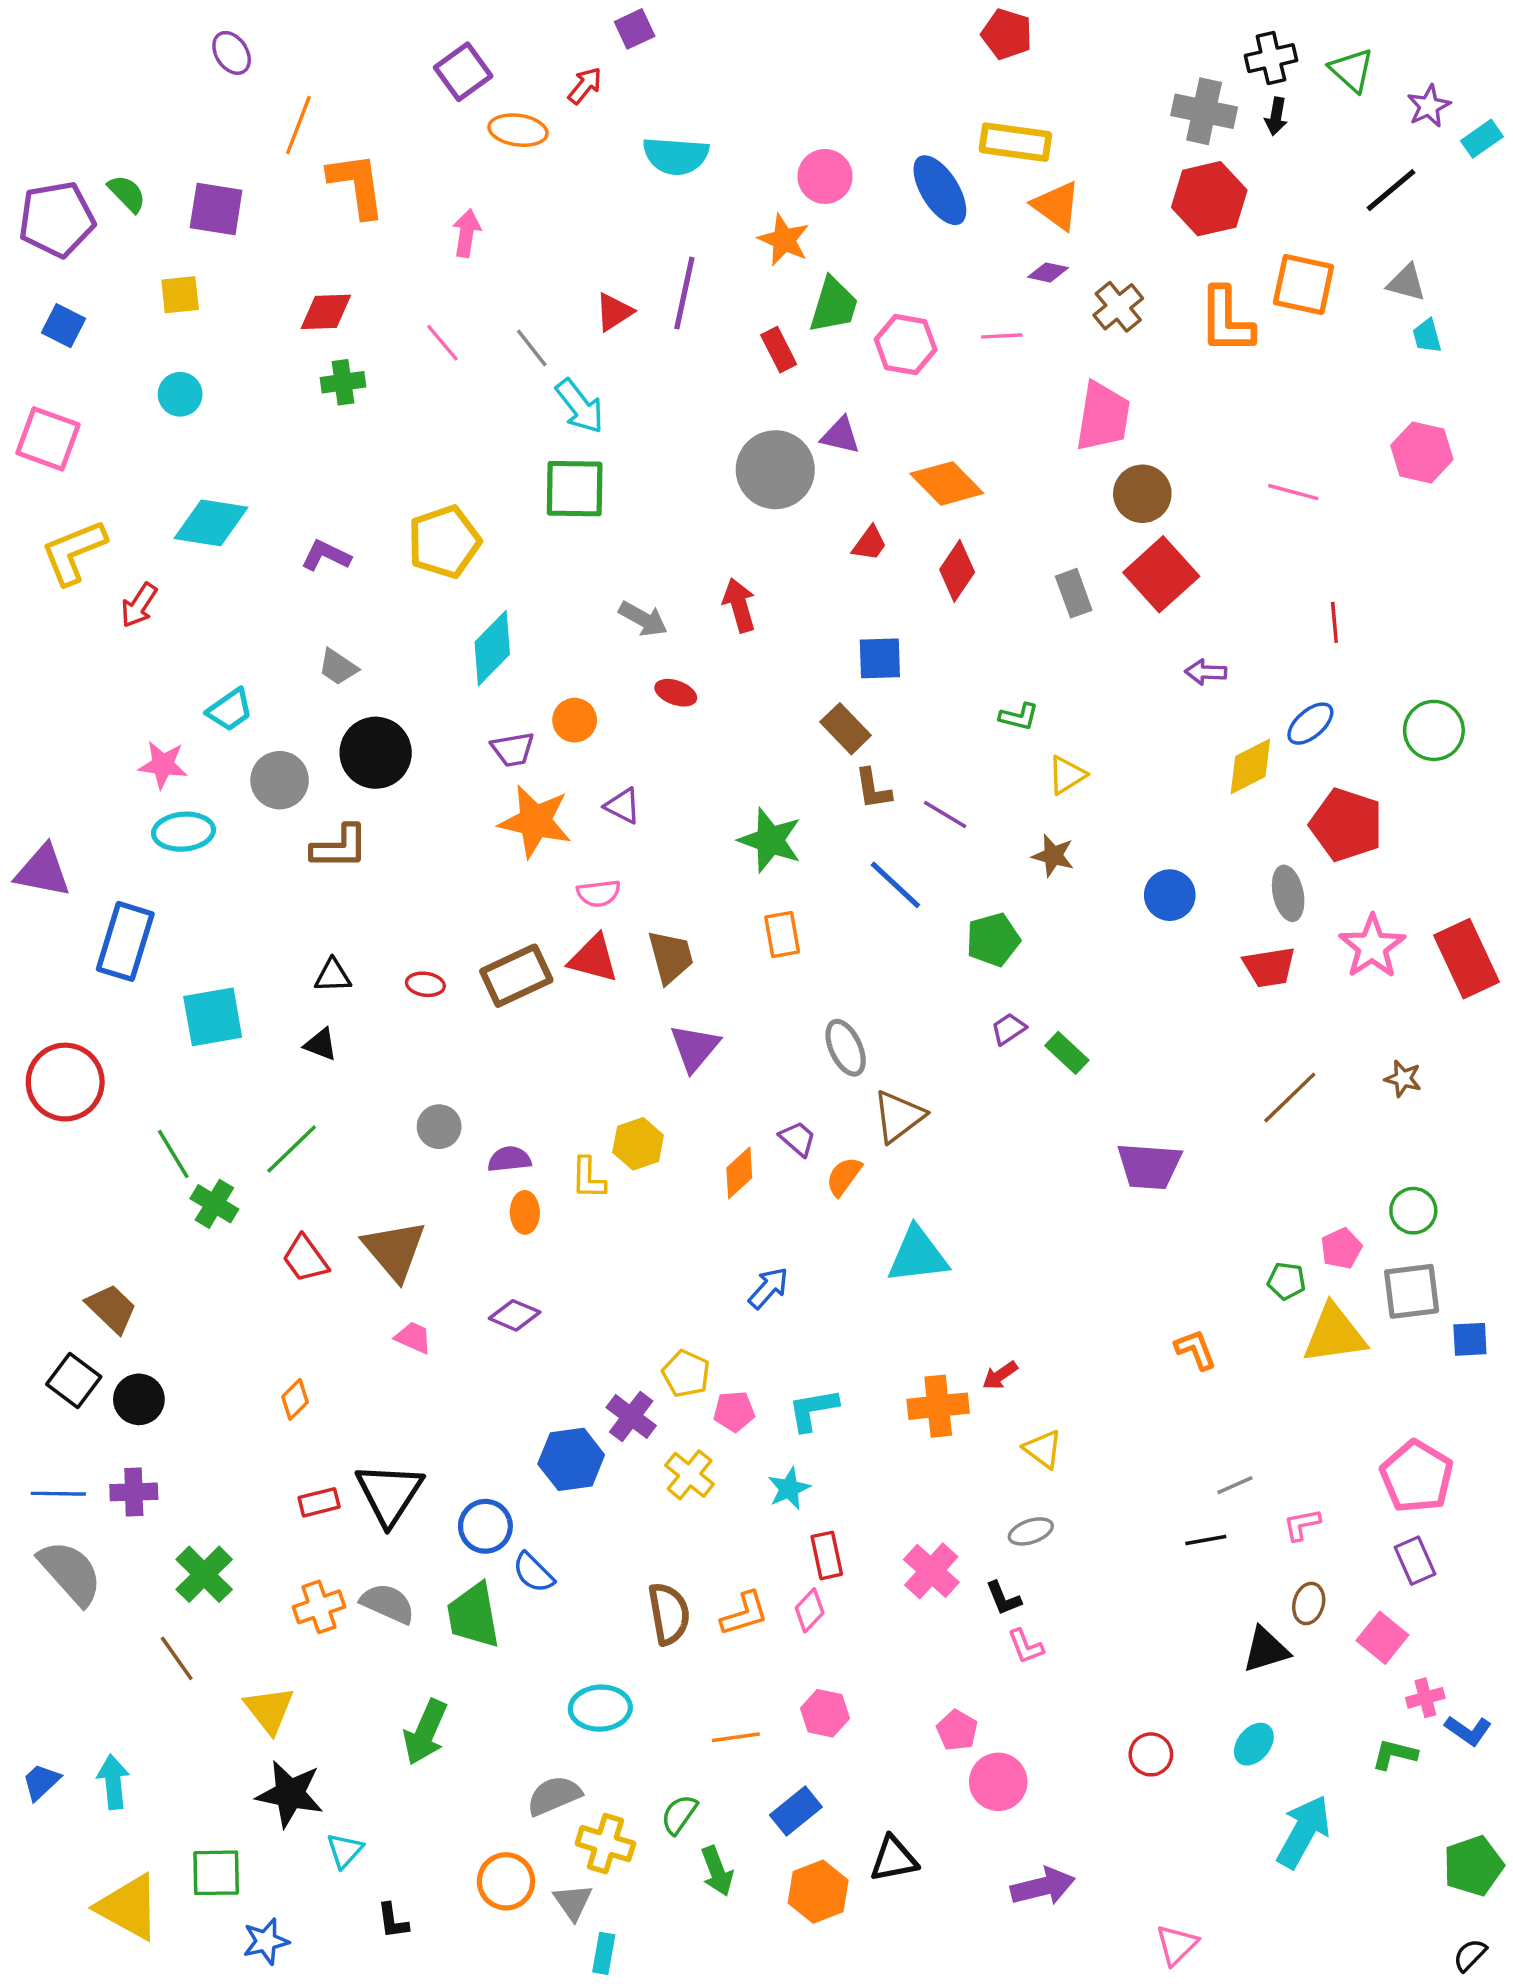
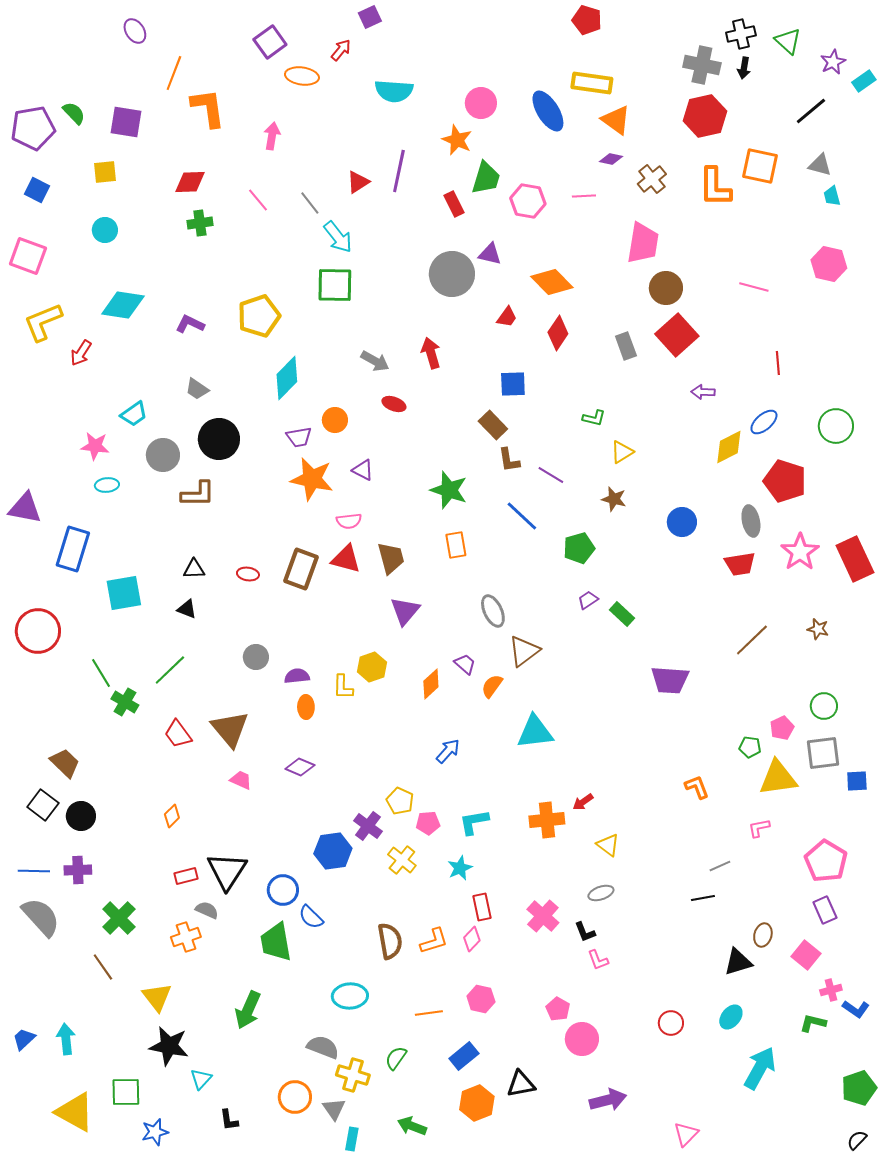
cyan ellipse: (184, 832) -> (107, 485), size x0.7
brown rectangle: (516, 976) -> (301, 569), turned -45
pink L-shape: (1302, 1525) -> (759, 828), moved
gray semicircle: (388, 1603) -> (207, 910), moved, size x0.7
gray semicircle: (554, 1796) -> (323, 1047), turned 44
green arrow: (717, 1871) -> (412, 1126), moved, turned 132

